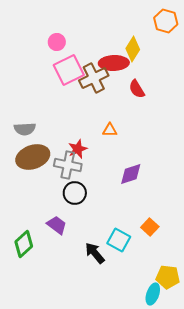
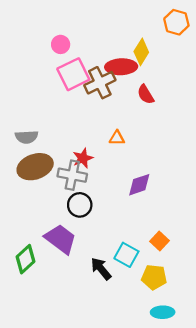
purple trapezoid: (57, 225) -> (61, 239), size x1.5
yellow pentagon: (168, 277) -> (154, 277), moved
cyan ellipse: (153, 294) -> (163, 312), turned 70

